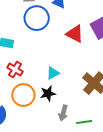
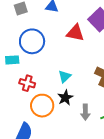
blue circle: (37, 18) -> (32, 41), moved

